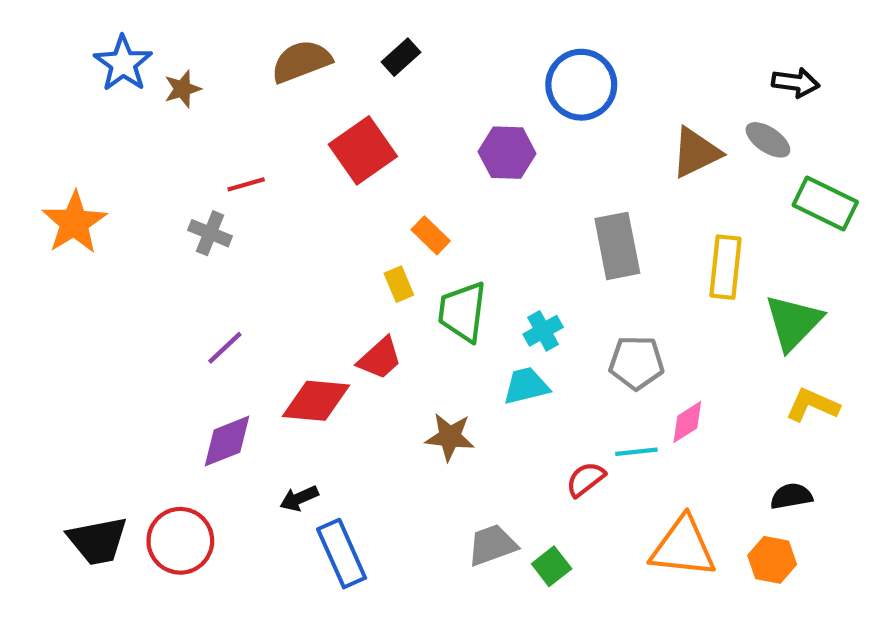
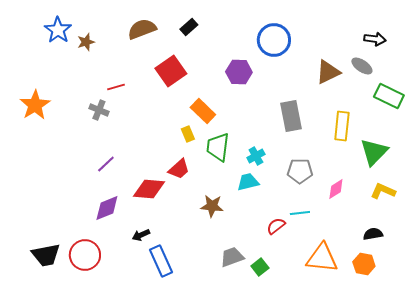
orange rectangle: (431, 235) -> (203, 111), size x1.4
pink diamond: (687, 422) -> (336, 189), moved

